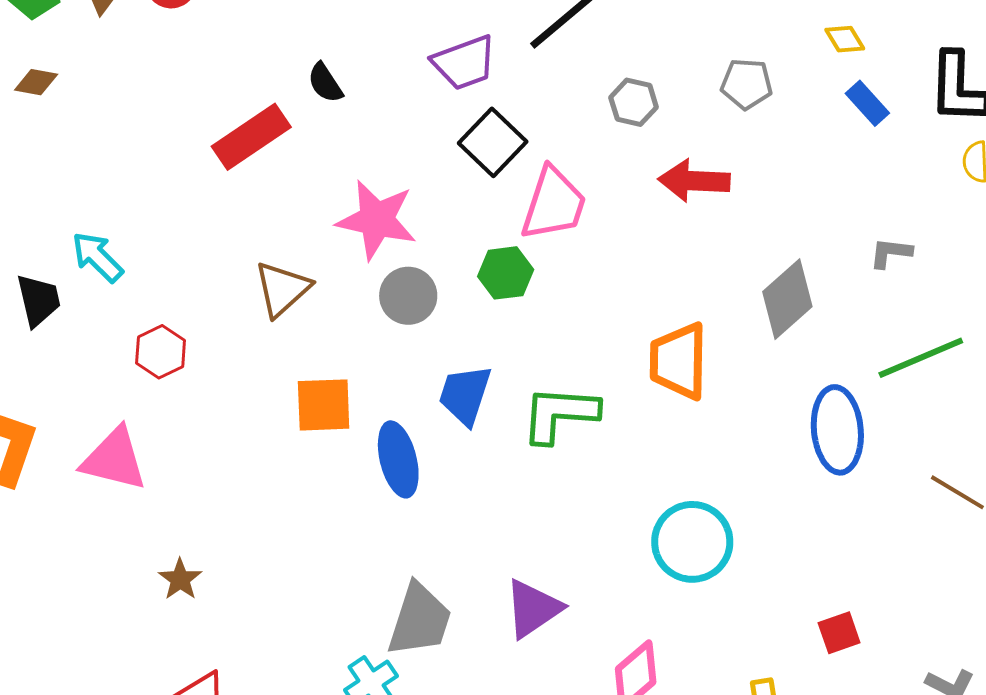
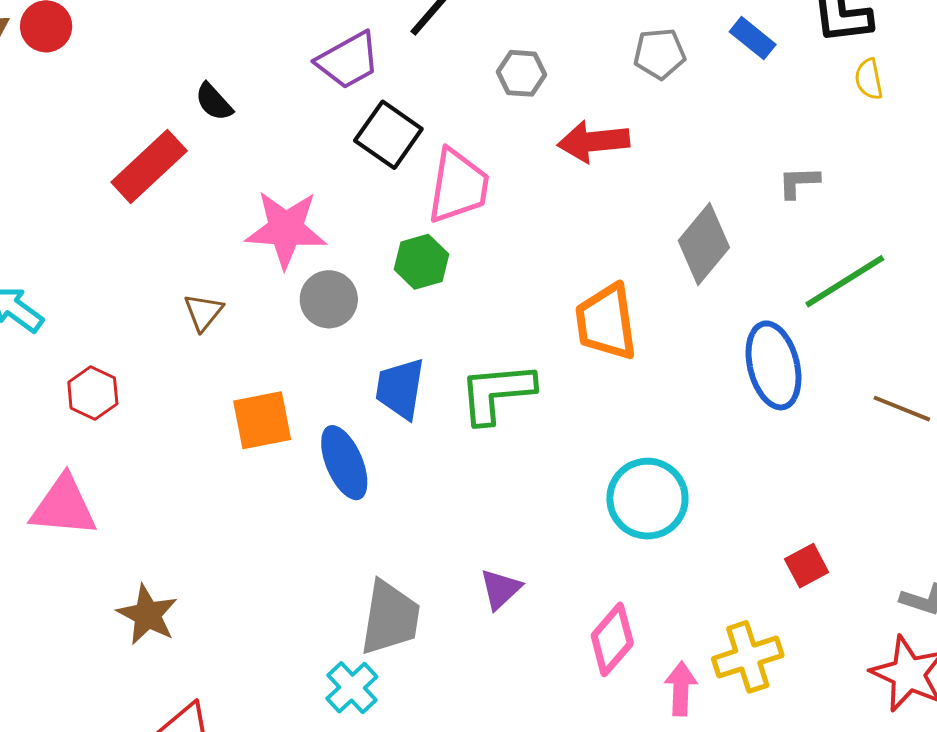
gray pentagon: (747, 84) -> (659, 54), moved
brown triangle: (282, 289) -> (203, 312), size x0.7
brown star: (180, 579) -> (147, 615), size x1.4
purple triangle: (533, 609) -> (500, 589), size x0.7

